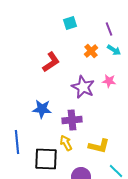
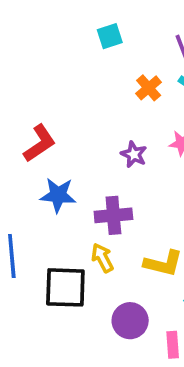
red L-shape: (51, 62) -> (40, 143), moved
purple star: (83, 87) -> (134, 154), size x0.6

